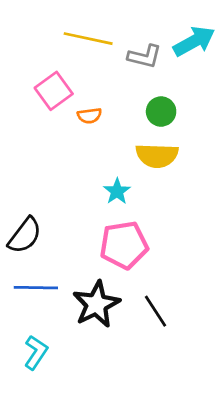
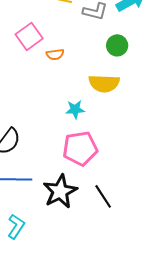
green circle: (161, 112) -> (117, 45), moved
cyan star: (117, 191) -> (75, 109), turned 30

